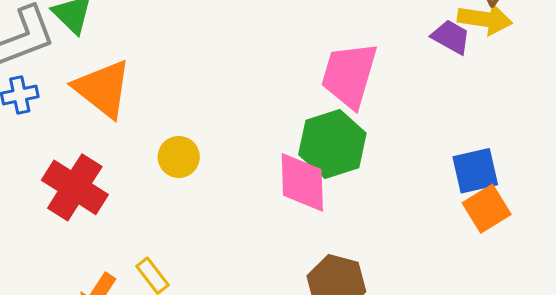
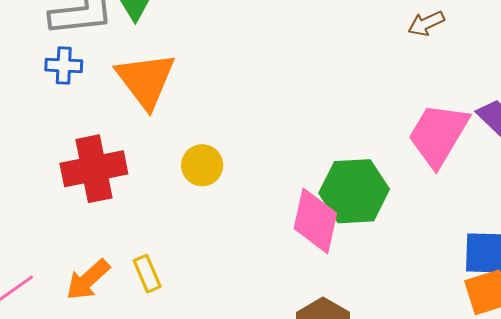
pink trapezoid: (349, 75) -> (438, 135), moved
red cross: (75, 187) -> (94, 169), turned 32

